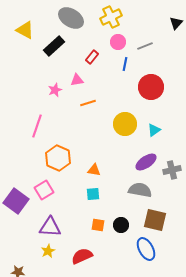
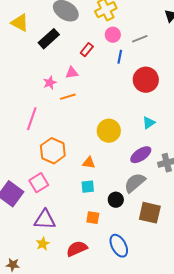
orange line: (88, 103) -> (68, 97), moved
yellow circle: (125, 124) -> (109, 131), moved
gray semicircle: (140, 190) -> (135, 183), turned -50
black circle: (121, 225) -> (116, 200), moved
blue ellipse: (146, 249) -> (119, 246), moved

